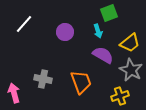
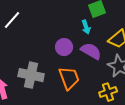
purple circle: (65, 32) -> (64, 47), moved
gray cross: (43, 79) -> (31, 75), size x1.4

